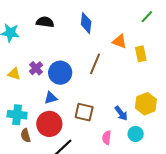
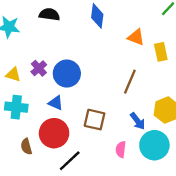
brown line: (95, 64) -> (130, 82), moved
blue triangle: (51, 98) -> (56, 103), turned 40
cyan cross: (17, 115) -> (16, 107), moved
cyan circle: (136, 134) -> (154, 145), size x1.6

